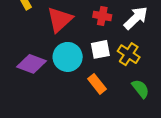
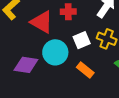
red cross: (102, 16) -> (68, 12), moved
red triangle: (60, 20) -> (42, 22), turned -35

